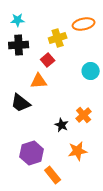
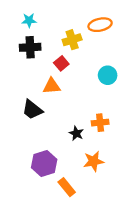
orange cross: (84, 115) -> (100, 123), turned 35

